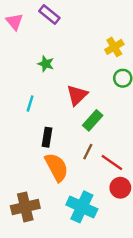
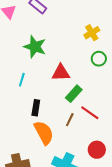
green star: (46, 64) -> (35, 47), size x1.6
red triangle: (77, 95) -> (61, 73), turned 42
red line: (112, 162) -> (90, 113), moved

